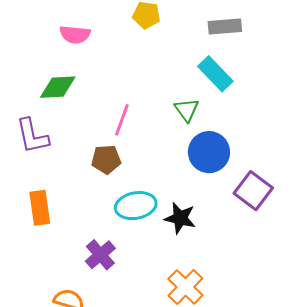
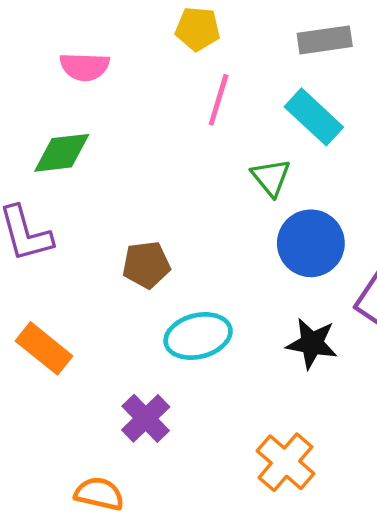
pink line: (122, 120) -> (219, 100), moved
orange rectangle: (40, 208) -> (44, 348), turned -40
black star: (180, 218) -> (312, 343), moved

